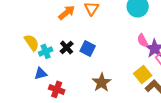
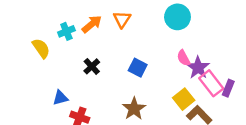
yellow semicircle: (32, 42) -> (41, 48), moved
blue square: (88, 48) -> (138, 68), moved
cyan cross: (46, 51) -> (66, 31), moved

